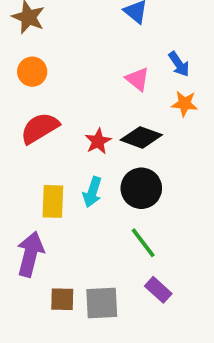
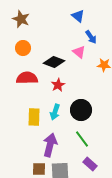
blue arrow: (179, 64) -> (91, 37), moved
red semicircle: (40, 128) -> (27, 78), turned 30
black diamond: (141, 137) -> (54, 62), moved
purple arrow: (30, 254) -> (50, 145), moved

